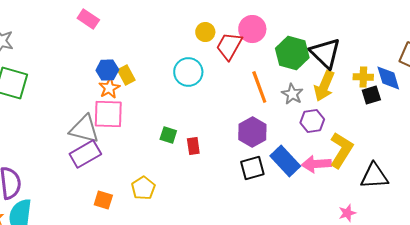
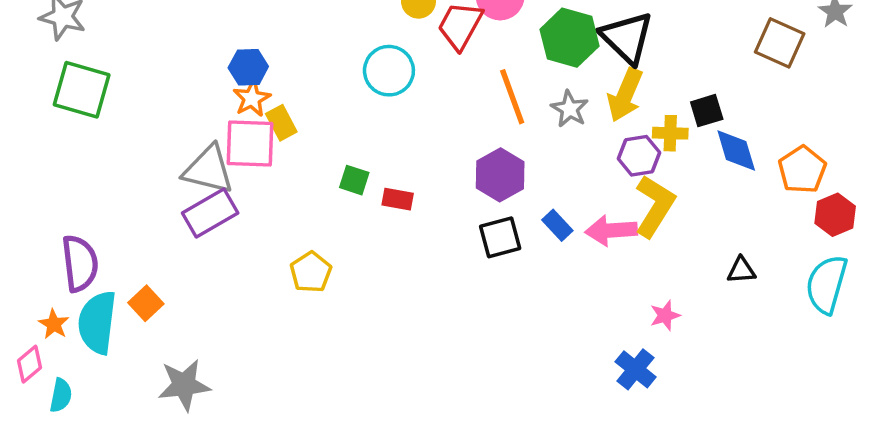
yellow rectangle: (126, 75) -> (281, 123), moved
yellow cross: (363, 77) -> (670, 133), moved
blue diamond: (388, 78) -> (736, 151), moved
purple hexagon: (312, 121) -> (639, 156), moved
red rectangle: (193, 146) -> (398, 199), turned -72
blue rectangle: (285, 161) -> (557, 225), size x0.6
black triangle: (374, 176) -> (741, 270), moved, size x0.6
orange square: (103, 200) -> (146, 303), moved, turned 30

